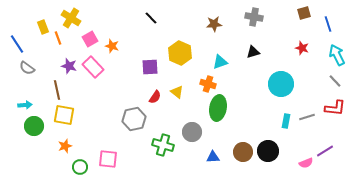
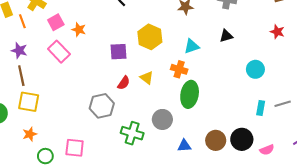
purple star: (69, 66) -> (19, 50), moved
cyan circle: (281, 84) -> (255, 69), size x0.7
pink semicircle: (306, 163) -> (267, 150), moved

